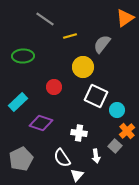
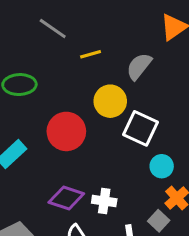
red circle: (54, 87) -> (66, 131), size x1.6
white square: (96, 96) -> (140, 128), moved
purple diamond: (41, 123) -> (66, 198), moved

